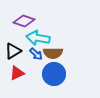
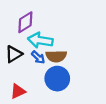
purple diamond: (24, 21) -> (25, 22), turned -50
red triangle: (17, 73) -> (18, 91), moved

